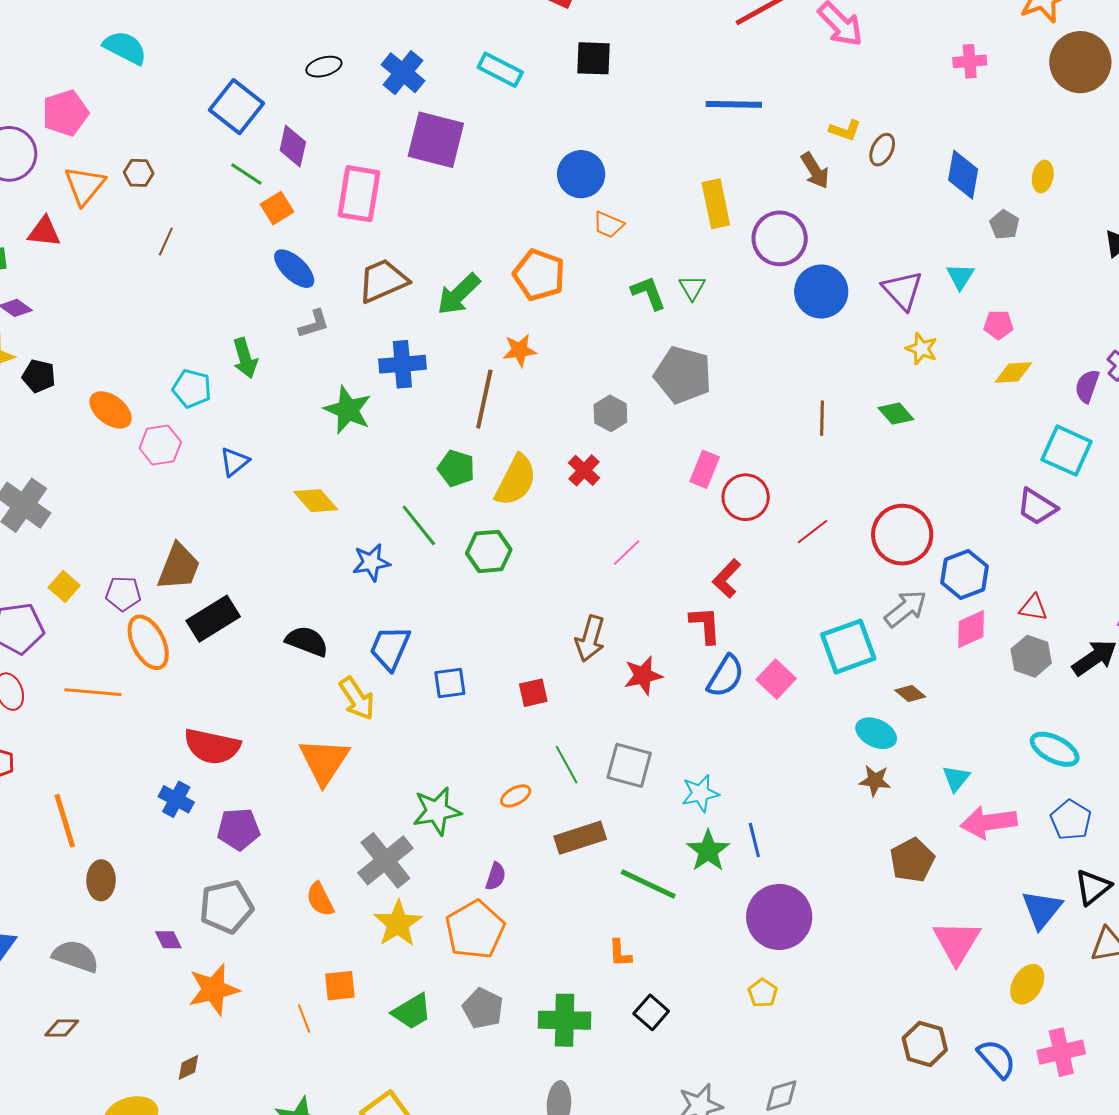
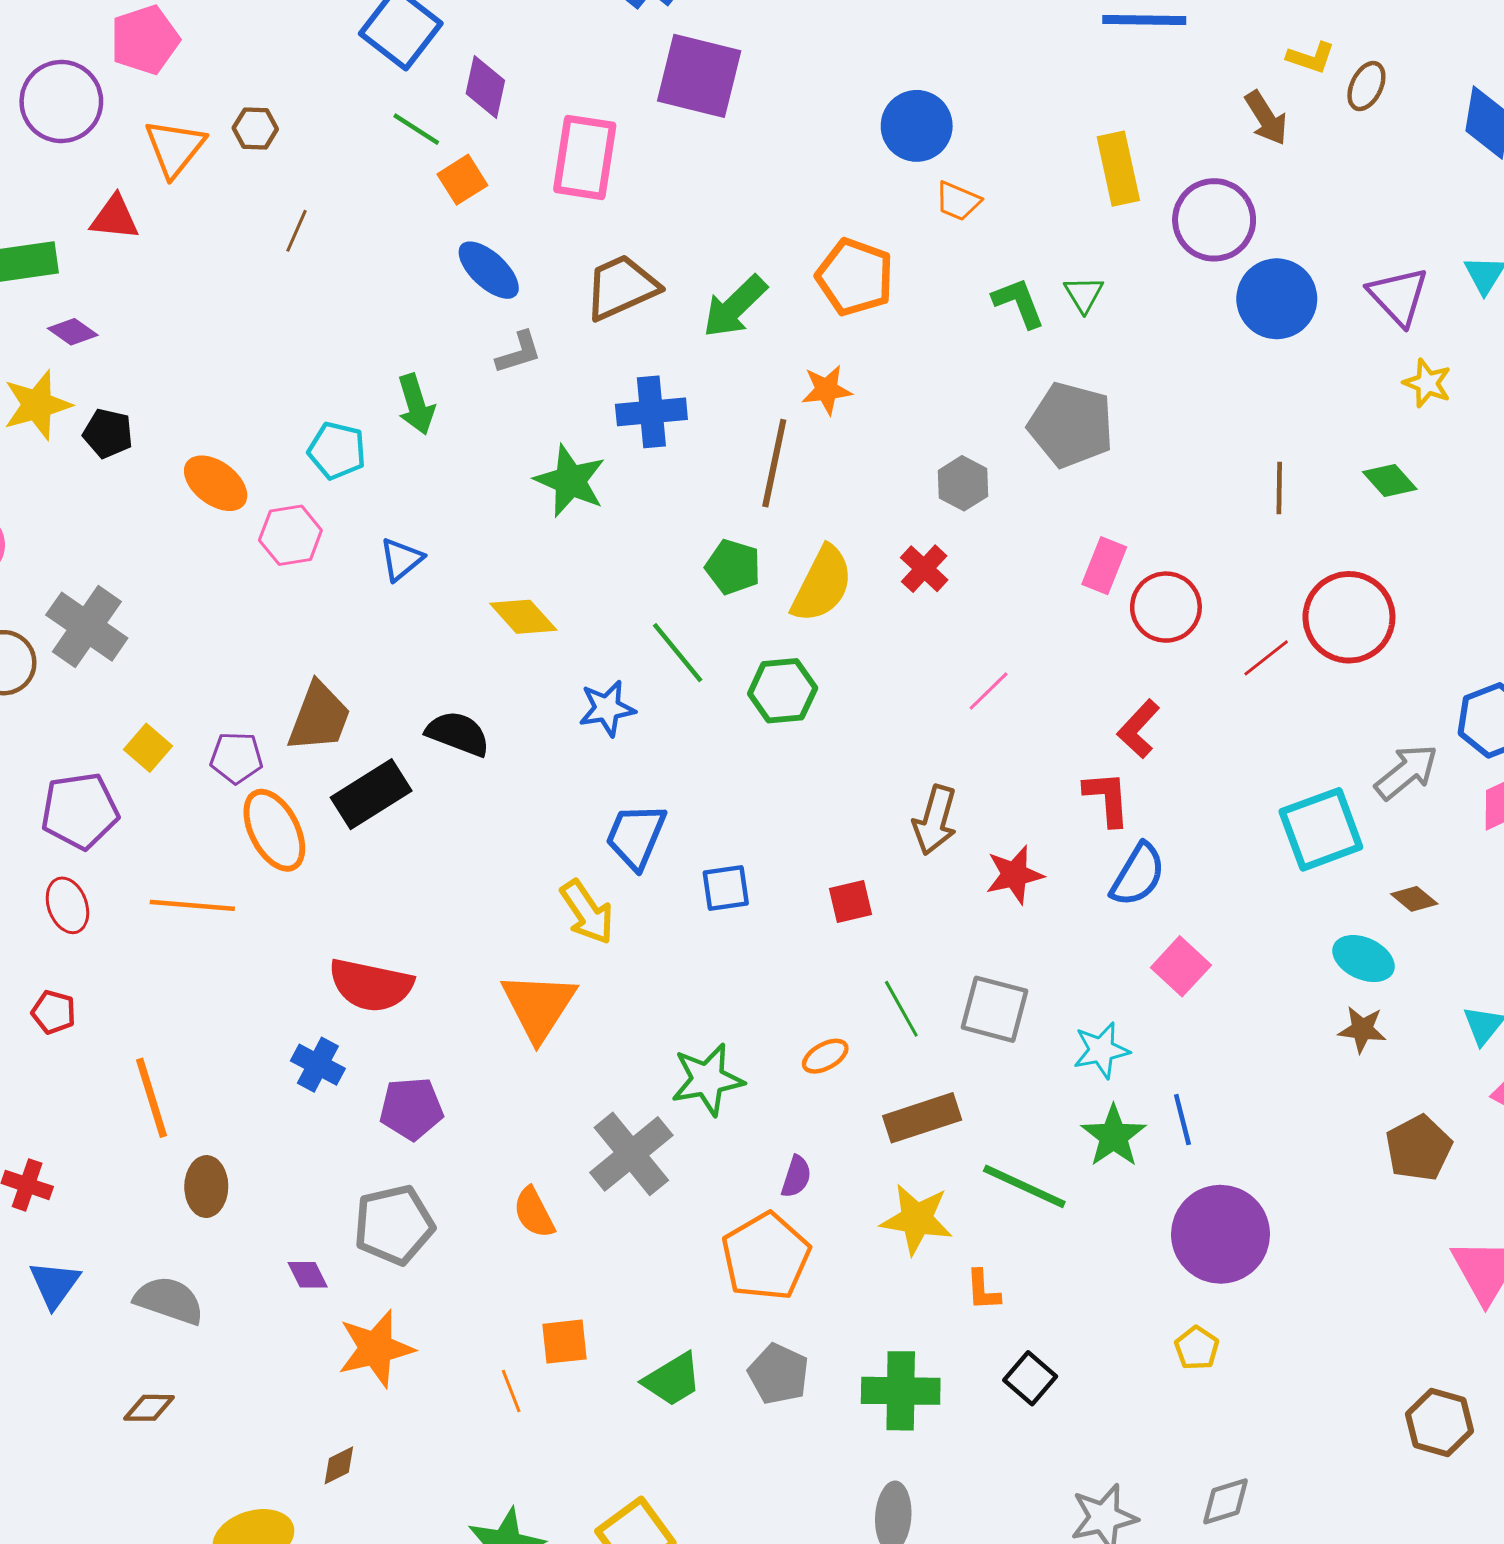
red circle: (902, 535) -> (1349, 617), moved
black semicircle: (307, 641) -> (458, 734), moved
pink square: (776, 679) -> (1181, 966), moved
yellow star: (398, 924) -> (917, 1219), moved, turned -30

